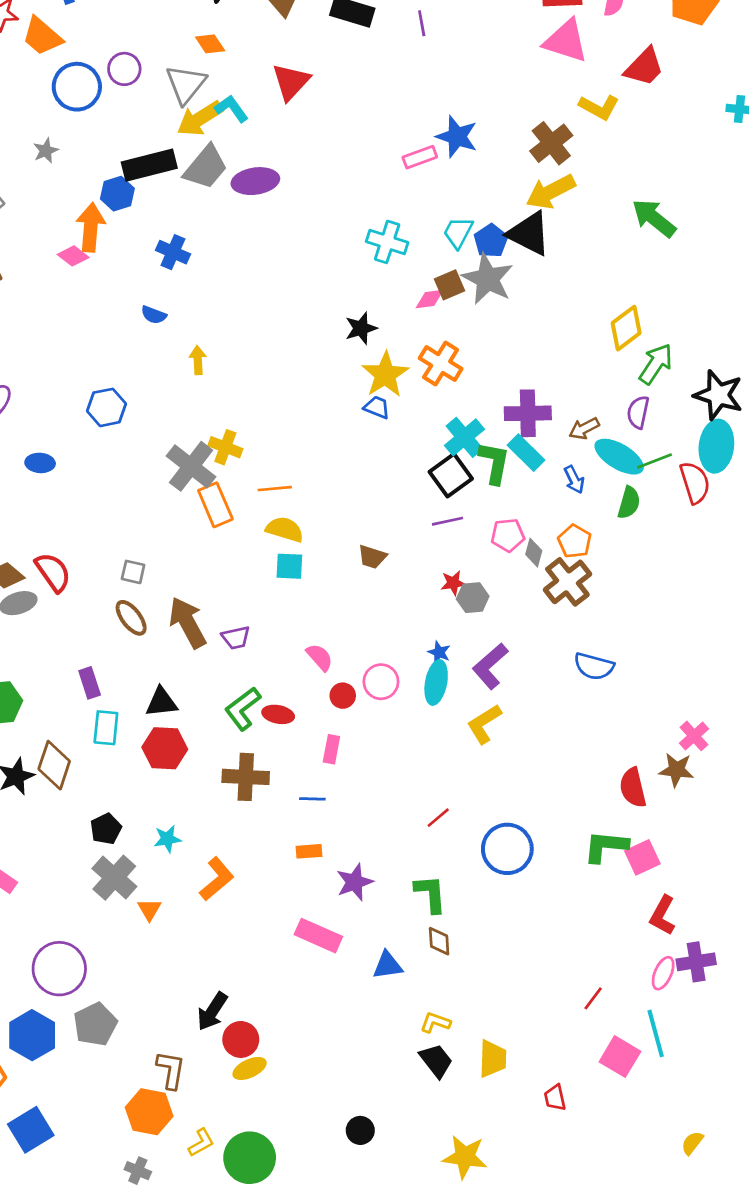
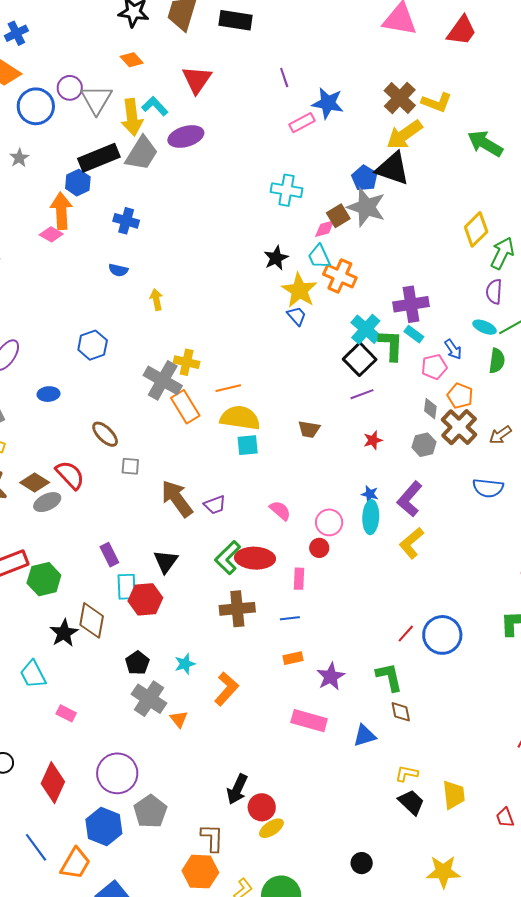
purple line: (422, 23) -> (284, 78), moved
gray triangle: (186, 84) -> (96, 100), moved
yellow L-shape: (599, 107) -> (437, 102), moved
yellow arrow: (200, 119) -> (132, 117), turned -57
purple ellipse: (255, 181) -> (186, 136), moved
cyan trapezoid: (458, 232) -> (319, 257), moved, turned -44
blue trapezoid: (377, 407) -> (297, 316), turned 35
brown arrow: (584, 429) -> (500, 435), moved
cyan rectangle: (526, 453) -> (414, 334), size x0.7
cyan ellipse: (619, 457) -> (485, 327), size x0.6
yellow semicircle: (285, 529) -> (240, 418), size x1.4
pink pentagon: (508, 535) -> (434, 367), moved
gray hexagon: (473, 598) -> (424, 445), moved
brown ellipse: (131, 618) -> (105, 434), moved
red circle: (343, 696) -> (319, 548), moved
black triangle: (161, 702) -> (166, 562), turned -40
red ellipse: (278, 714) -> (255, 558), size x1.6
red hexagon: (165, 748) -> (145, 599), moved
red line: (438, 818) -> (406, 634), moved

